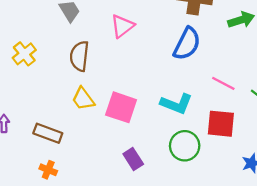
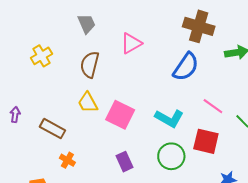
orange cross: (48, 170) -> (67, 160), moved

